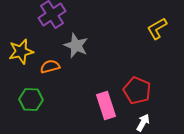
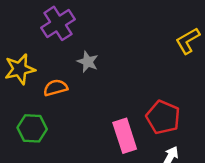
gray star: (76, 46) -> (88, 62), size x0.7

